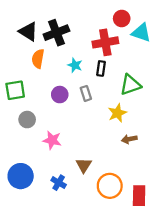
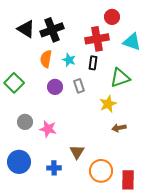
cyan triangle: (141, 33) -> (132, 42), moved
orange semicircle: (38, 59) -> (46, 59), moved
green square: (15, 90) -> (14, 83), turned -36
gray circle: (27, 120) -> (25, 122), moved
blue cross: (59, 183) -> (54, 168), turned -32

